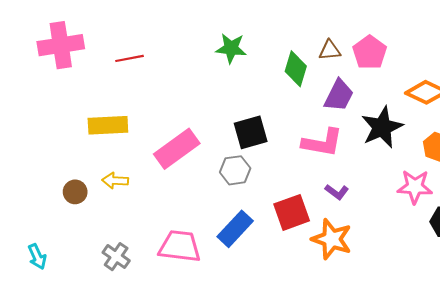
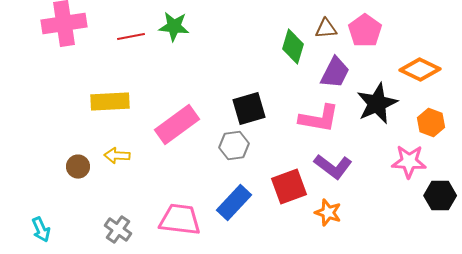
green star: (231, 48) -> (174, 27), moved
purple L-shape: (337, 192) -> (333, 167), size x1.6
orange star: (332, 239) -> (328, 213), size x0.7

